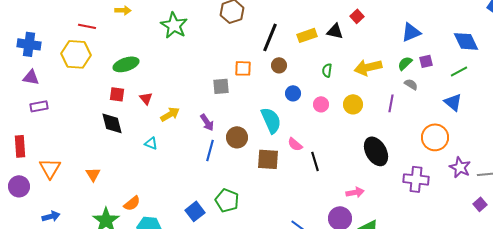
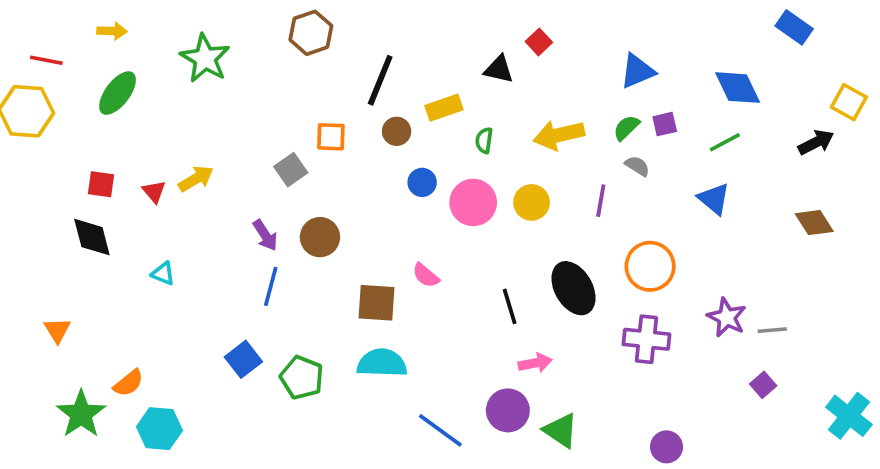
yellow rectangle: (307, 35) -> (444, 108), moved
green ellipse: (126, 64) -> (118, 93), moved, turned -35
gray square: (221, 86) -> (291, 170), turned -30
pink circle: (321, 104) -> (473, 202), size x1.6
yellow arrow: (170, 114) -> (196, 179), moved
cyan semicircle: (271, 120) -> (382, 363), moved, turned -64
brown circle: (237, 137) -> (320, 237), moved
orange circle: (435, 137) -> (650, 266), moved
black line: (315, 161) -> (510, 306), moved
blue square: (195, 211) -> (243, 359), moved

